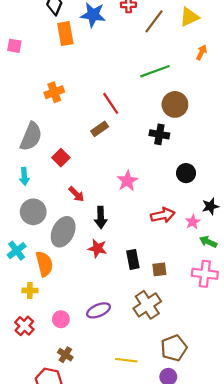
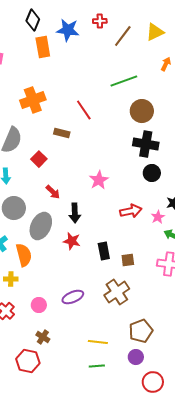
orange cross: (54, 92) -> (33, 100), size x1.4
brown rectangle: (100, 129) -> (62, 133), moved, turned 49
black cross: (159, 134) -> (146, 144), moved, size x1.4

